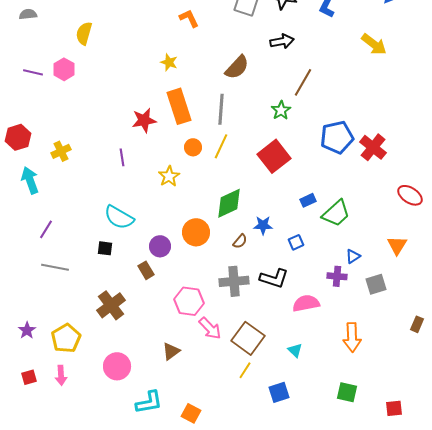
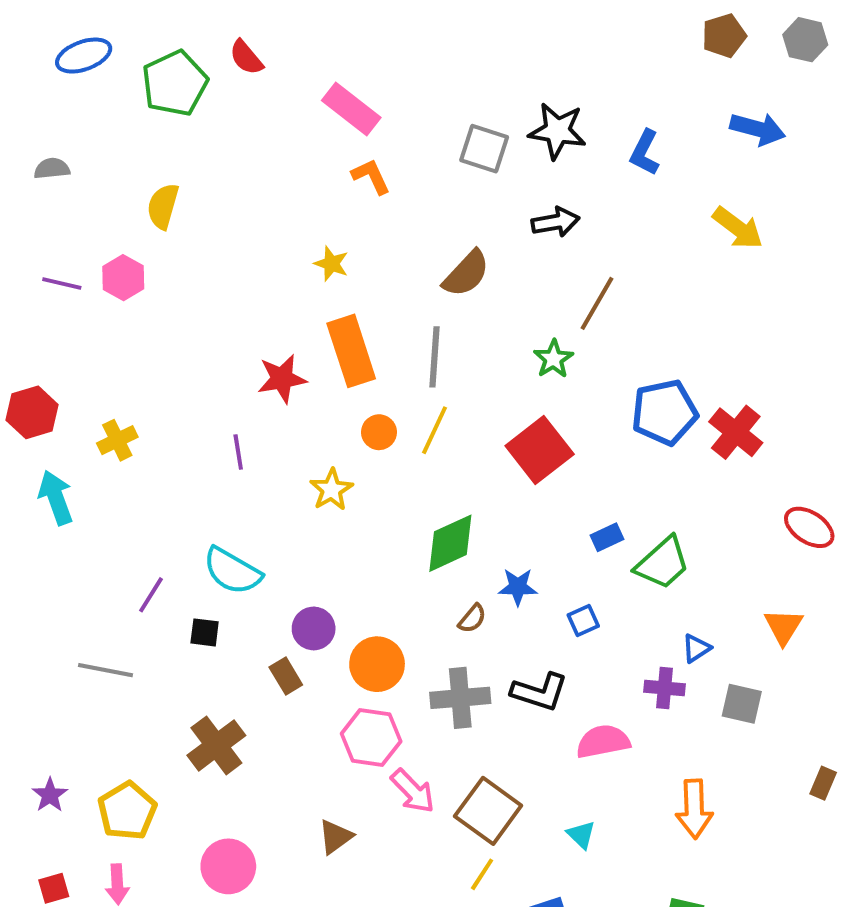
purple line: (46, 229) -> (151, 595), moved
orange circle: (196, 232) -> (377, 664), moved
gray square: (376, 284) -> (742, 704), turned 30

